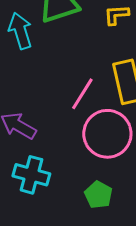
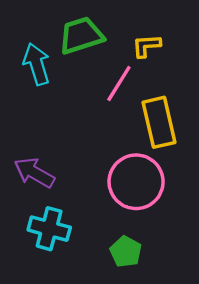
pink line: (82, 94) -> (119, 83), moved

